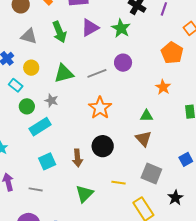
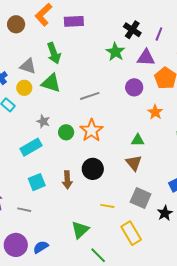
purple triangle: (90, 28) -> (146, 58), moved, turned 30
gray triangle: (29, 36) -> (28, 66), moved
purple circle: (123, 63) -> (134, 87), moved
green triangle: (64, 73) -> (51, 83), moved, turned 30
green circle: (27, 106) -> (66, 132), moved
green triangle: (84, 194) -> (80, 230), moved
black star: (175, 198) -> (165, 213), moved

